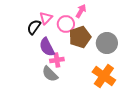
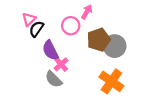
pink triangle: (46, 18) -> (29, 19), moved
brown pentagon: (80, 37) -> (99, 40), moved
pink cross: (57, 60) -> (61, 64), turned -32

